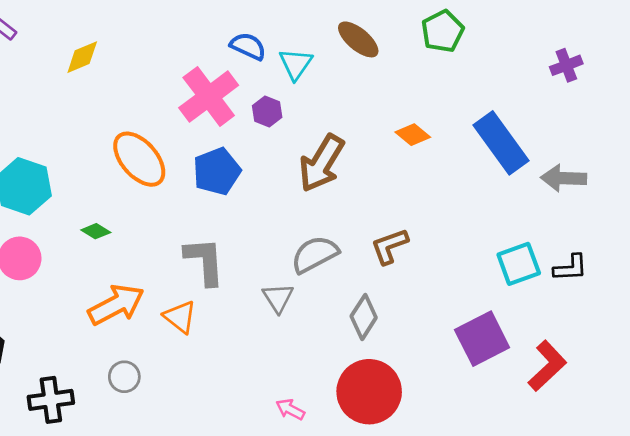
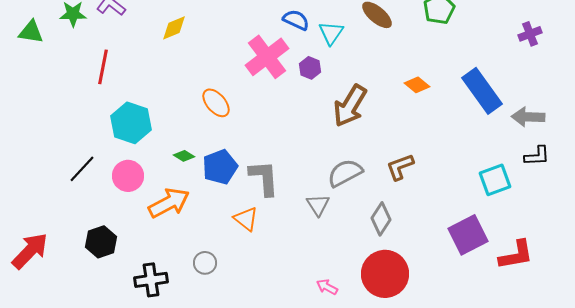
orange ellipse: (139, 159) -> (216, 103), size x0.7
blue pentagon: (217, 171) -> (220, 167), moved
black L-shape: (570, 268) -> (537, 156), moved
orange arrow: (116, 305) -> (169, 203), moved
red L-shape: (547, 366) -> (516, 255), turned 33

